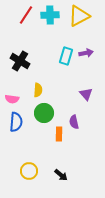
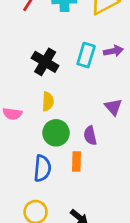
black cross: (20, 61) -> (45, 62), moved
blue semicircle: (16, 122) -> (42, 168), moved
purple semicircle: (74, 122) -> (90, 136), moved

